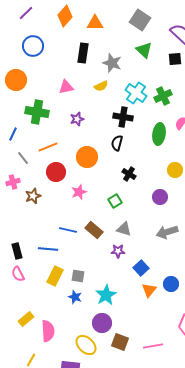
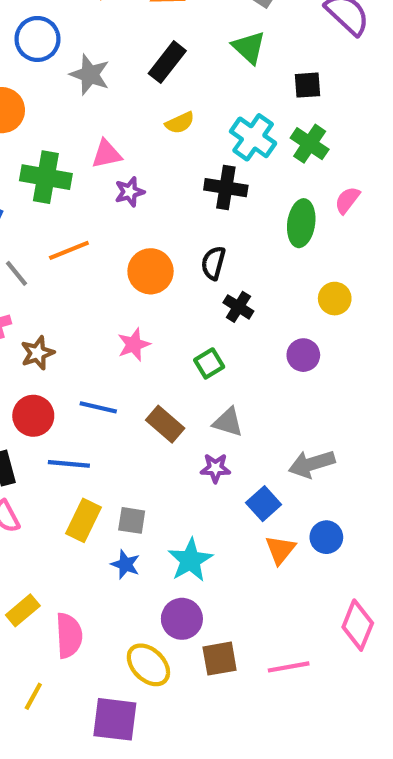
green triangle: (144, 50) -> (249, 47), moved
black rectangle: (83, 53) -> (167, 62), moved, turned 30
black square: (175, 59) -> (308, 85), moved
gray star: (112, 63) -> (90, 75), moved
pink triangle: (66, 87) -> (107, 154), moved
green cross: (163, 96) -> (310, 144), turned -30
black semicircle: (117, 143) -> (213, 263), moved
red circle: (56, 172) -> (33, 416), moved
blue line: (68, 230) -> (98, 407), moved
gray arrow: (167, 232) -> (312, 464), moved
brown square: (120, 342) -> (220, 659), turned -30

